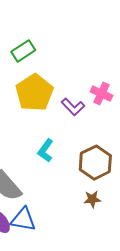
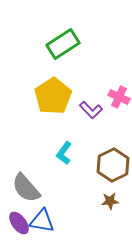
green rectangle: (23, 51) -> (63, 44), moved, size x1.4

